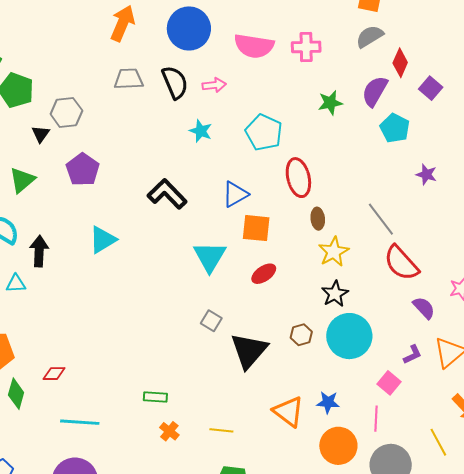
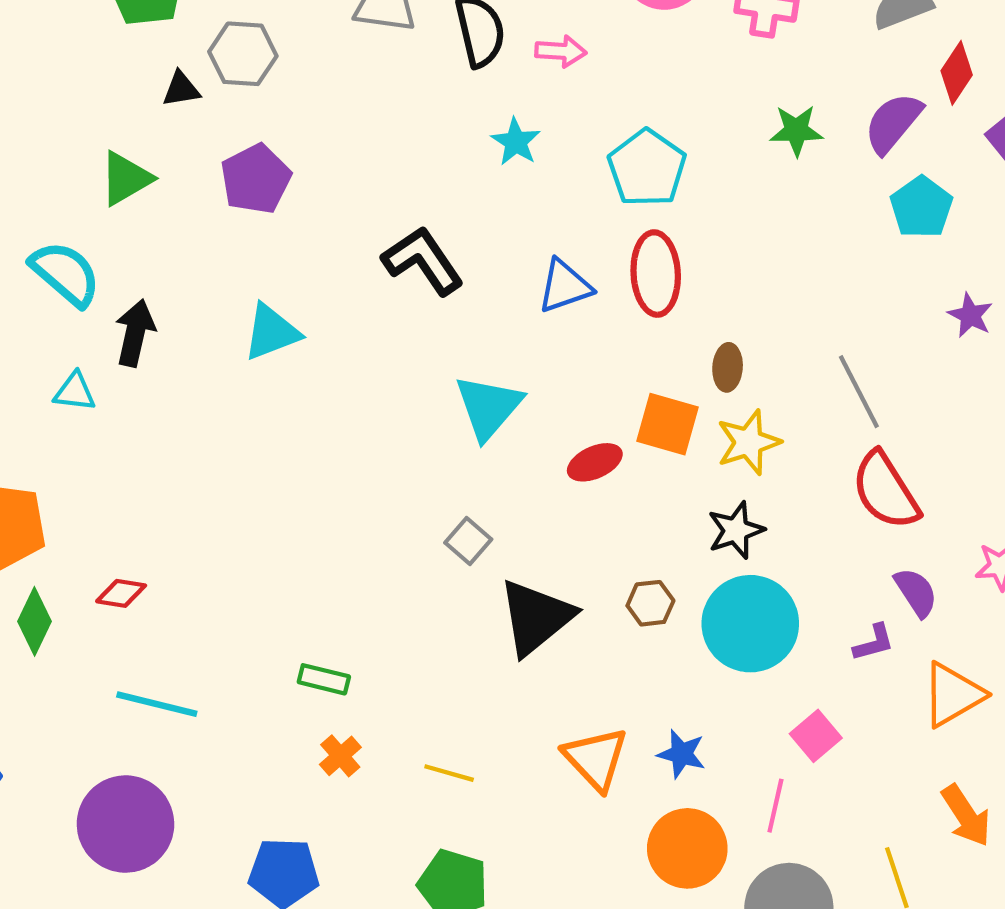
black triangle: (41, 134) -> (181, 89), turned 36
red ellipse: (298, 178) -> (656, 274), moved
orange square: (256, 228) -> (668, 424), moved
purple L-shape: (412, 355) -> (874, 643), moved

